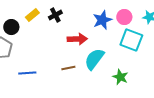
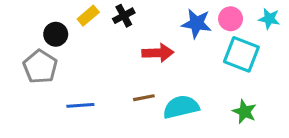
blue star: (102, 20) -> (197, 23), turned 30
cyan semicircle: (94, 59) -> (181, 107), moved, turned 40
green star: (120, 77) -> (244, 112), moved

